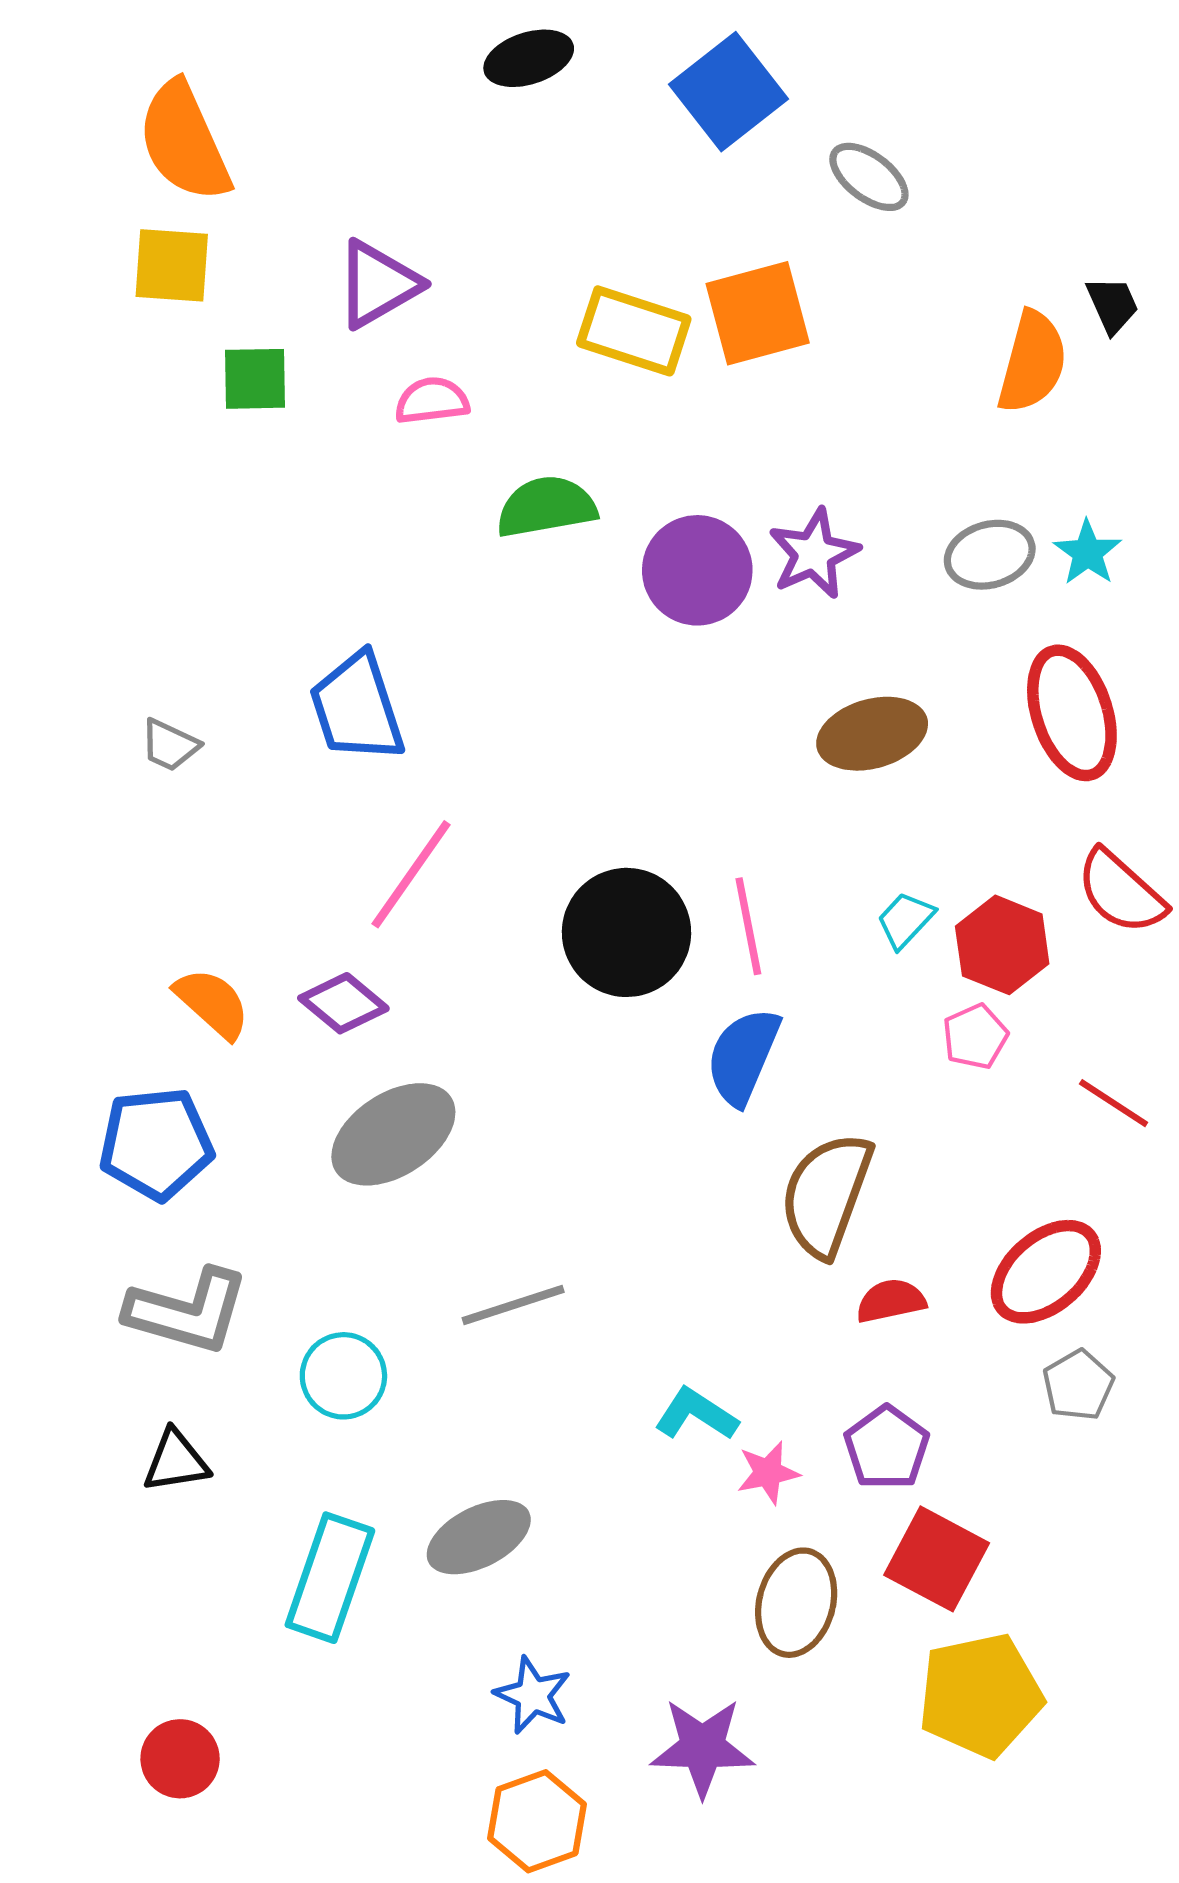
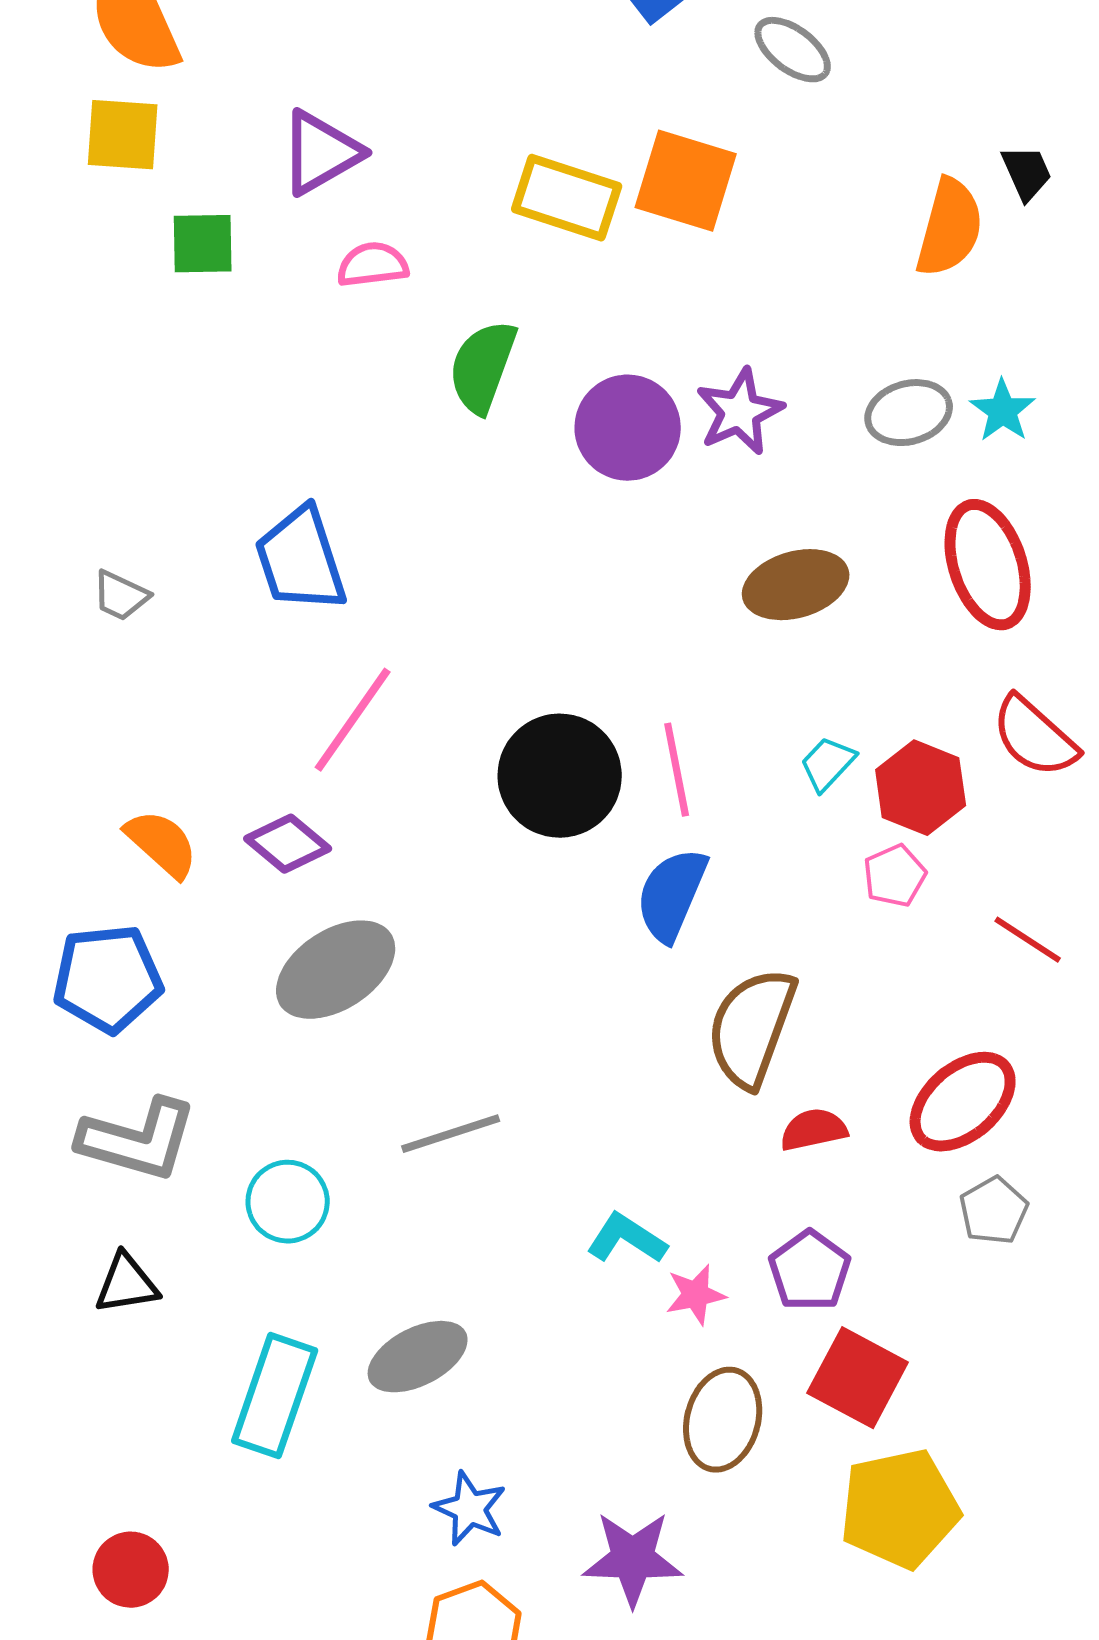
orange square: (758, 313) -> (686, 181), turned 32
green semicircle: (546, 507) -> (483, 367), turned -60

